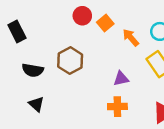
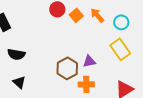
orange arrow: (131, 38) -> (97, 15), moved
brown hexagon: (70, 61) -> (67, 68), moved

